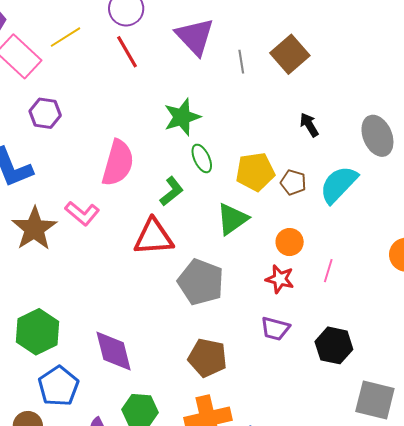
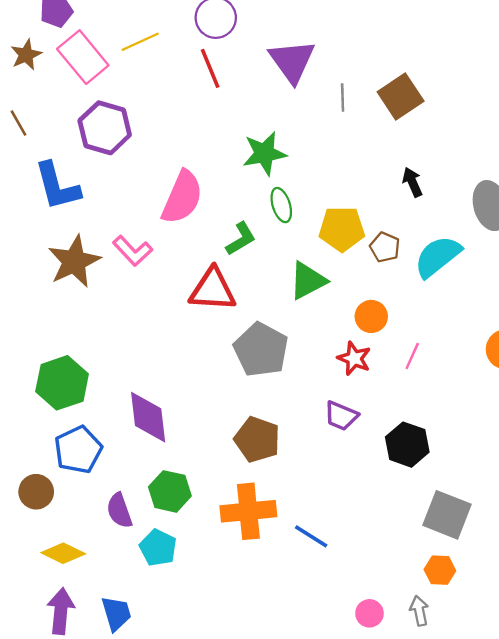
purple hexagon: (45, 113) -> (105, 128), size x1.4

